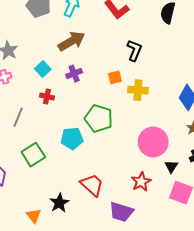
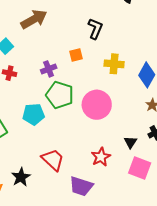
purple cross: (74, 74) -> (49, 69), moved
yellow cross: (138, 90) -> (114, 64), moved
pink circle: (153, 142) -> (97, 105), moved

